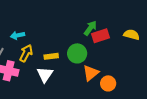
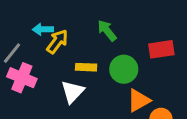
green arrow: (90, 28) -> (107, 31), moved, turned -84
yellow arrow: (26, 53) -> (57, 41), moved

